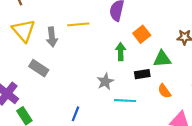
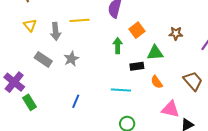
yellow triangle: (24, 31) -> (30, 25), size x0.6
gray star: (105, 82) -> (71, 59), moved

